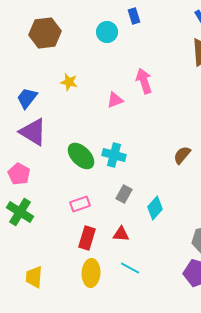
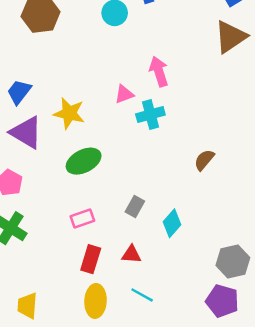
yellow star: (69, 82) -> (69, 113), moved, size x1.5
cyan cross: (114, 155) -> (150, 114), moved, turned -30
green ellipse: (81, 156) -> (84, 161), turned -72

